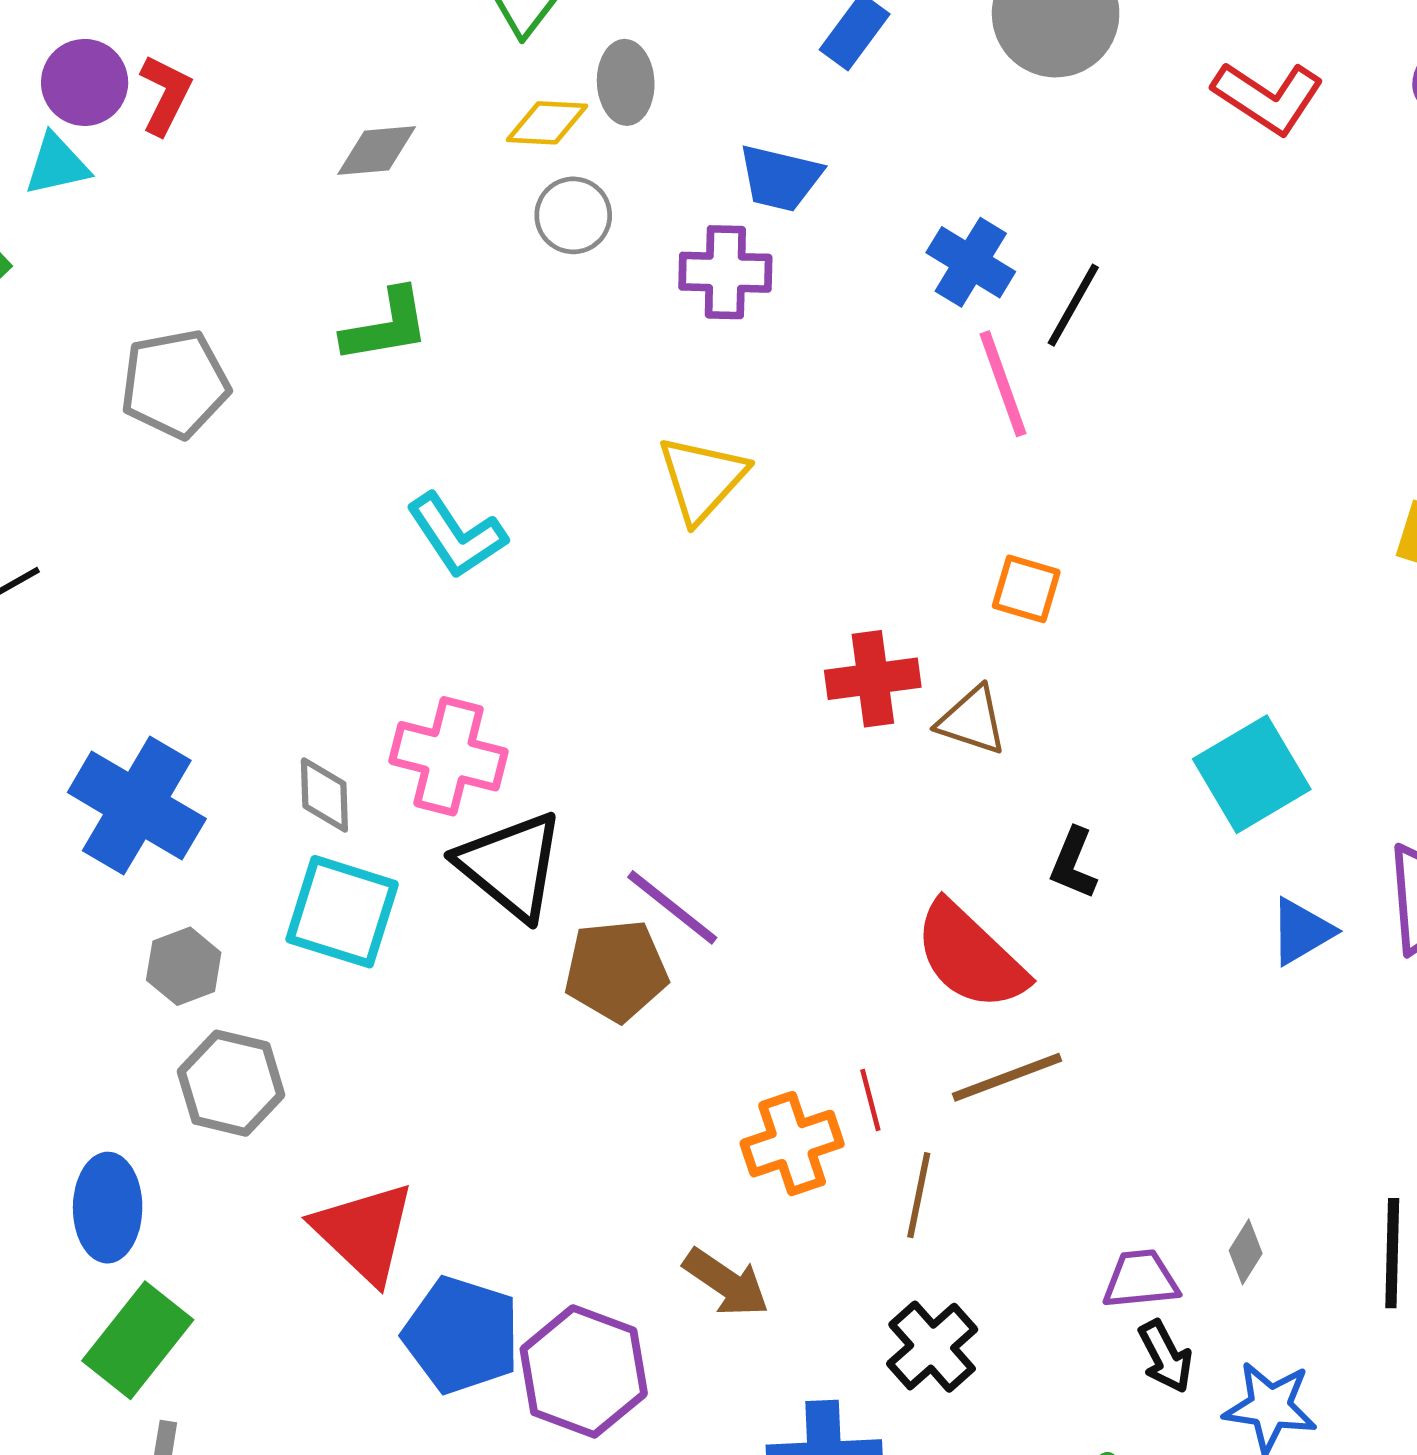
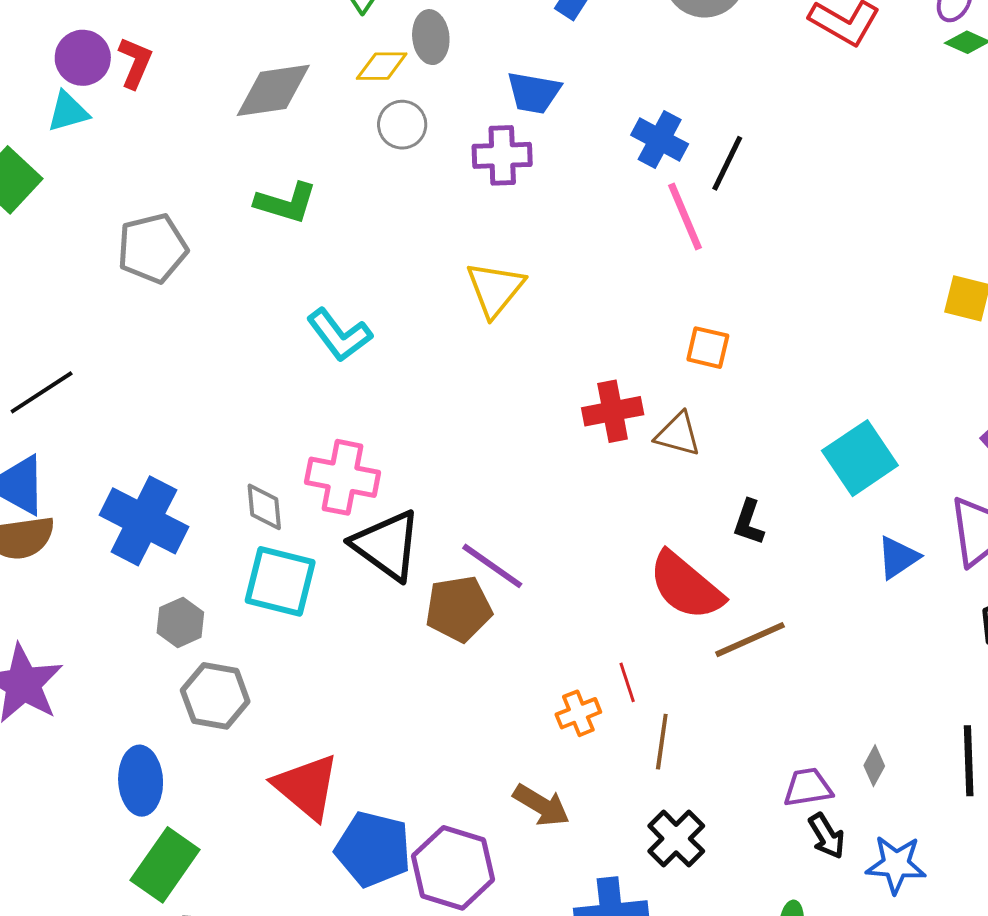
gray diamond: (377, 150) -> (273, 90), size x1.5
green L-shape: (386, 326) -> (286, 203), turned 30
brown line: (1007, 1077) -> (750, 640), moved
orange cross: (792, 1144) -> (578, 713), size x0.7

